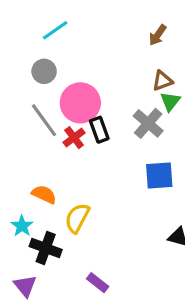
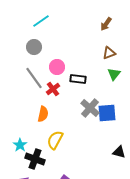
green triangle: (170, 101) -> (114, 74), moved
pink circle: (80, 103) -> (57, 67), size x0.6
gray cross: (148, 123) -> (90, 108), moved
black rectangle: (99, 130) -> (78, 79), moved, turned -63
orange semicircle: (44, 194) -> (43, 114), moved, turned 77

